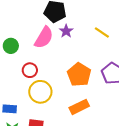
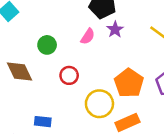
pink semicircle: (44, 38) -> (88, 36), size x0.6
yellow circle: (40, 92) -> (99, 104), moved

